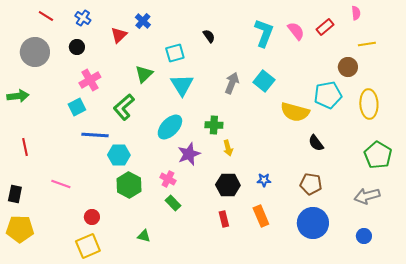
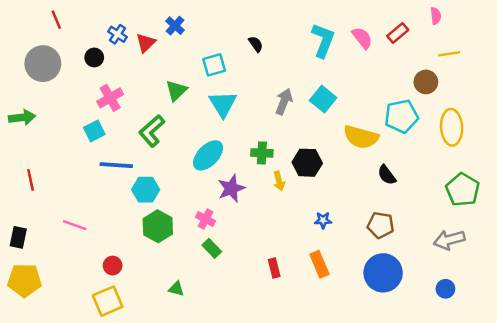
red line: (46, 16) -> (56, 20), turned 35
blue cross: (83, 18) -> (117, 34), moved
black hexagon: (228, 185) -> (307, 163), moved

